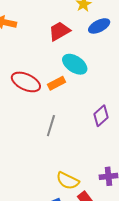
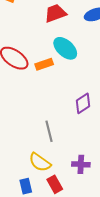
gray line: (51, 126) -> (49, 131), moved, turned -40

